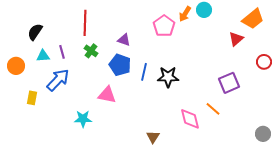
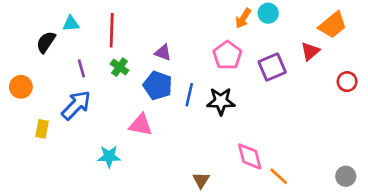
pink pentagon: (164, 26) -> (227, 55), moved
cyan triangle: (43, 56) -> (71, 24), moved
purple square: (229, 83) -> (272, 67), moved
orange line: (213, 109) -> (279, 176), moved

